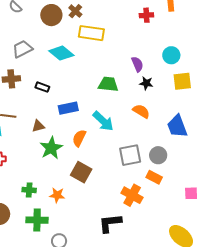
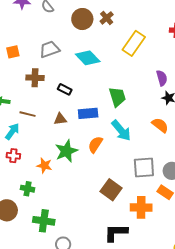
yellow rectangle: (91, 33) -> (134, 43), moved, turned -70
green trapezoid: (108, 84) -> (117, 97), moved, turned 60
brown triangle: (38, 126) -> (60, 119), moved
brown square: (81, 172) -> (111, 190), moved
green cross: (29, 190) -> (28, 189), moved
orange star: (57, 195) -> (44, 166), moved
orange cross: (132, 195) -> (141, 207), turned -35

